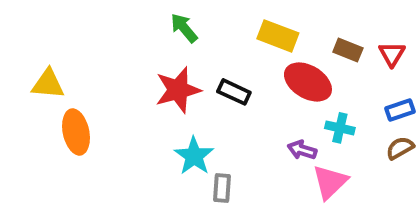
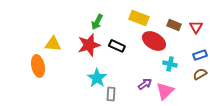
green arrow: (184, 28) -> (97, 22), moved, turned -112
yellow triangle: (48, 84) -> (53, 44), moved
purple arrow: (302, 150) -> (145, 84), moved, turned 128

